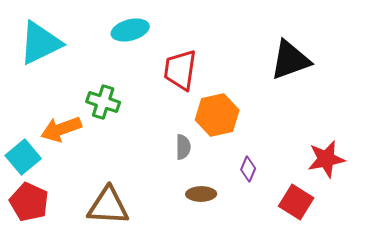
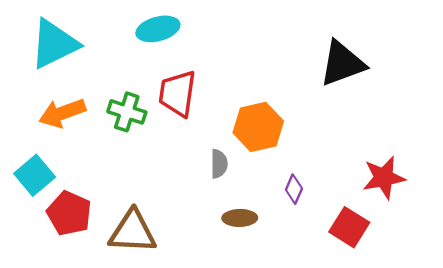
red trapezoid: (180, 70) -> (178, 93), moved
orange arrow: (61, 129) -> (62, 113), moved
red pentagon: (29, 202) -> (69, 213), moved

